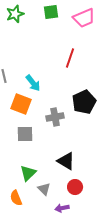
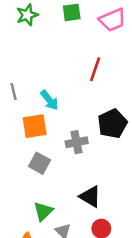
orange square: (21, 104) -> (35, 126), turned -30
gray square: (25, 134) -> (40, 163), turned 30

